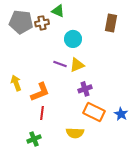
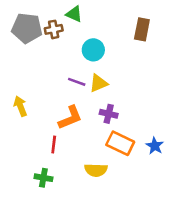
purple cross: (85, 89) -> (109, 114), turned 32
orange L-shape: (40, 92) -> (70, 118), moved
green cross: (34, 139) -> (43, 178), turned 32

